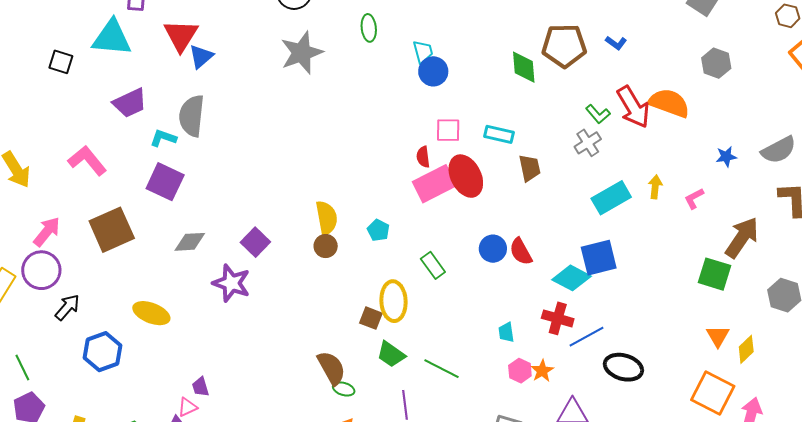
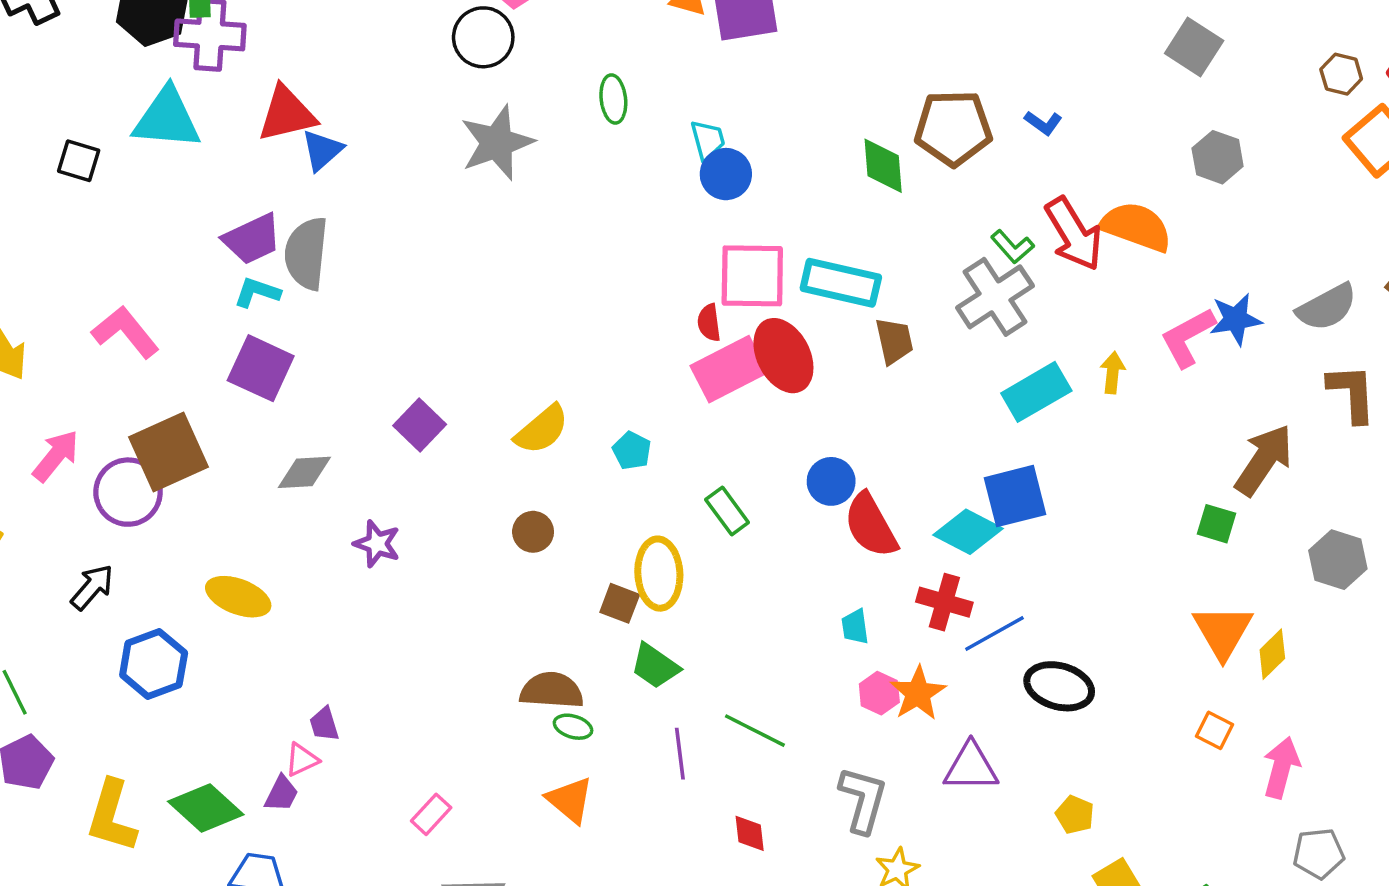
red triangle: (181, 36) -> (287, 114), turned 45
purple trapezoid: (130, 103) -> (252, 239), moved
pink square: (448, 130) -> (752, 276), size x1.6
cyan rectangle: (499, 134) -> (841, 283), size x1.5
gray cross: (588, 143) -> (995, 297), size x1.6
blue star: (726, 157) -> (1236, 319), size x1.4
pink L-shape: (694, 198) -> (1188, 337), moved, size x1.6
yellow semicircle: (327, 218) -> (542, 429), turned 60
purple square: (255, 242) -> (420, 425), moved
brown circle: (326, 246) -> (533, 532), moved
red semicircle: (521, 252) -> (871, 525), moved, size x1.4
purple circle: (41, 270) -> (128, 492), moved
green square: (715, 274) -> (1216, 524), size x0.7
purple star: (231, 283) -> (377, 544), size x0.7
orange triangle: (718, 336) -> (1223, 632), size x1.5
brown semicircle: (331, 368) -> (552, 690), turned -57
green line: (441, 369) -> (755, 731), moved
orange star: (542, 371) -> (918, 693), size x1.4
orange square: (713, 393) -> (1214, 730), size x0.5

